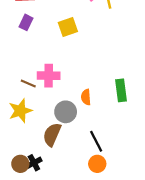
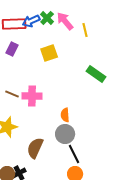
brown line: (28, 84) -> (12, 94), moved
green rectangle: (121, 90) -> (96, 74), moved, turned -48
gray circle: (66, 112) -> (65, 134), moved

